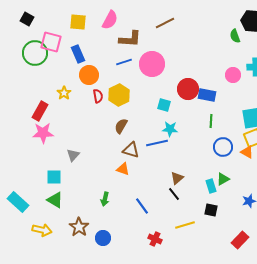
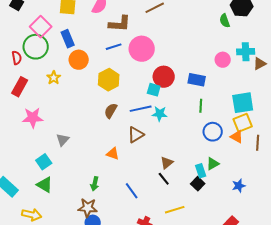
pink square: (51, 42) -> (41, 27), turned 30
green circle: (35, 53) -> (36, 47), moved
red circle: (188, 89) -> (164, 77), moved
red semicircle: (98, 96) -> (17, 58), moved
red rectangle: (40, 111) -> (20, 87), moved
blue line: (157, 143) -> (141, 109), moved
brown triangle: (131, 150) -> (136, 135), moved, turned -48
cyan square: (54, 177) -> (44, 162), turned -35
black square: (211, 210) -> (198, 184), moved, turned 32
brown star: (79, 227) -> (88, 208), moved, turned -30

